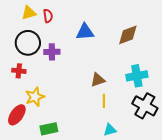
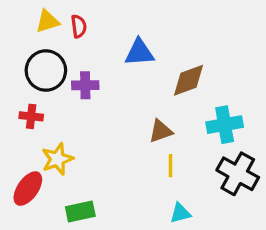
brown diamond: (128, 35) -> (189, 80), moved

